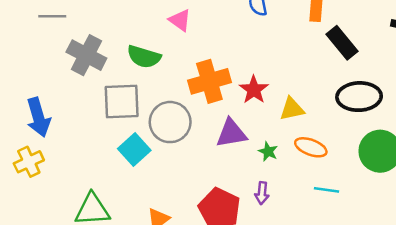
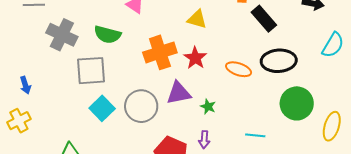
yellow triangle: (292, 109) -> (197, 19), moved, turned 30
blue arrow: (38, 117) -> (25, 85), size x0.6
gray circle: (170, 122) -> (141, 106), moved
orange ellipse: (311, 147) -> (239, 69), moved

